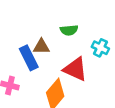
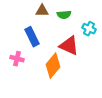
brown triangle: (41, 47) -> (42, 11), moved

